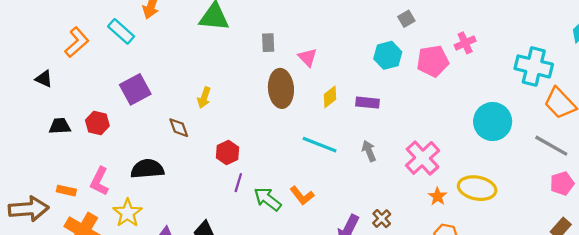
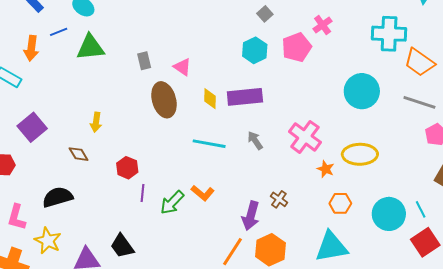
yellow diamond: (330, 97) -> (210, 99), turned -40
purple rectangle: (367, 103) -> (245, 97), size x1.6
green arrow: (268, 199) -> (172, 203), turned -72

